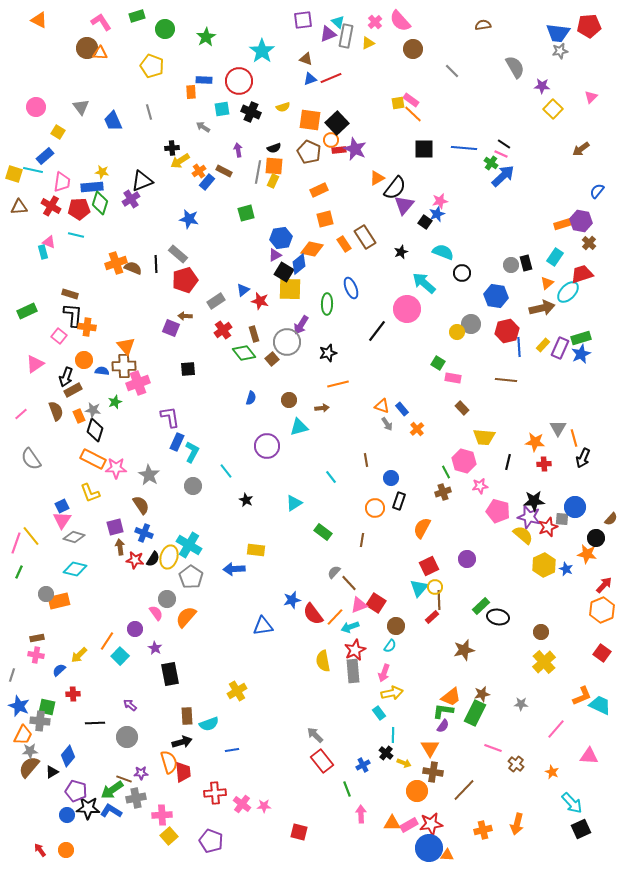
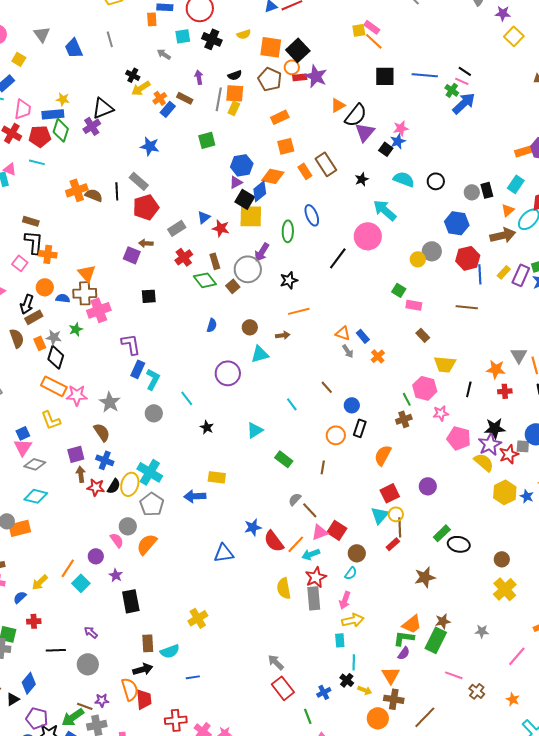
black cross: (172, 148) -> (133, 75), turned 32
black circle: (462, 273) -> (436, 181), moved
brown line: (366, 460) -> (327, 387), turned -32
purple star: (529, 517) -> (490, 444), turned 30
cyan rectangle: (379, 713) -> (340, 640), turned 32

